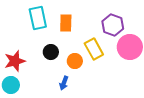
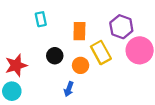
cyan rectangle: (38, 18) -> (41, 19), size x0.6
orange rectangle: (66, 23) -> (79, 31), moved

